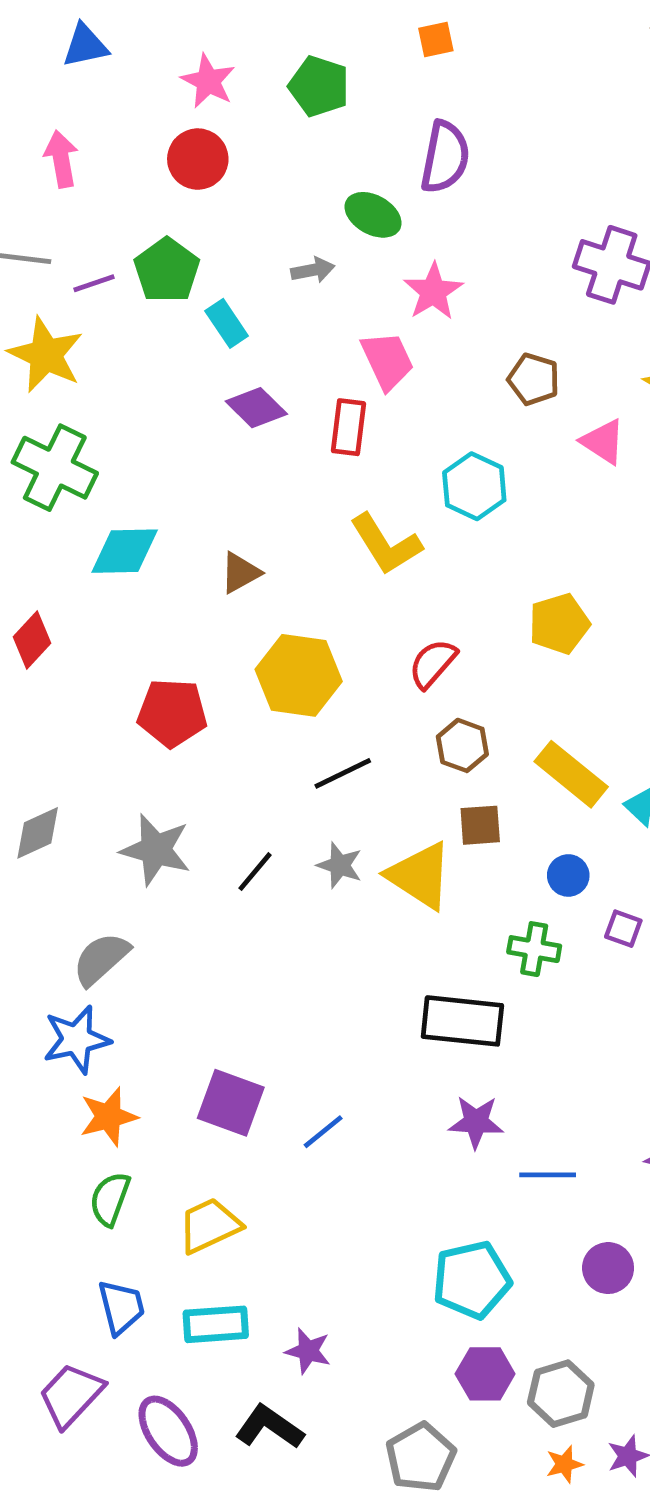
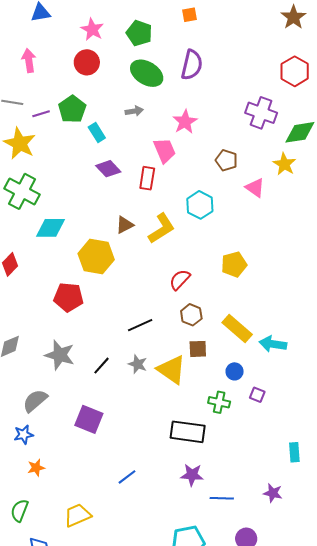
green ellipse: (373, 215) -> (147, 73), moved, size x1.4
yellow L-shape: (386, 544) -> (161, 228), turned -92
brown triangle: (240, 573) -> (125, 225), moved
yellow hexagon: (299, 675) -> (96, 257), moved
blue star: (77, 1039) -> (24, 435), size x0.7
purple square: (231, 1103) -> (89, 419), moved
orange star: (109, 1117) -> (36, 468), size x0.7
green semicircle: (110, 1199) -> (20, 510), moved

